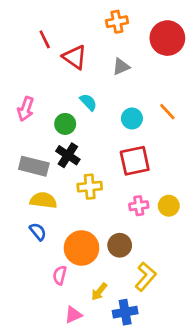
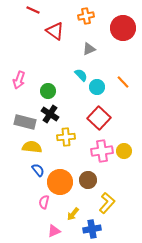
red line: (45, 39) -> (33, 10), moved, turned -40
red triangle: (75, 57) -> (55, 31), moved
cyan semicircle: (88, 102) -> (81, 75), moved
red square: (135, 161) -> (99, 118), turned -35
pink cross: (139, 206) -> (102, 151), size x1.5
blue semicircle: (38, 232) -> (38, 170), moved

